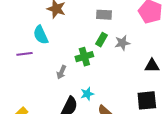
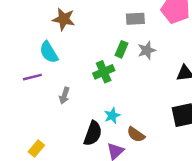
gray rectangle: (104, 15) -> (135, 19), moved
gray arrow: (61, 72) -> (64, 96), moved

